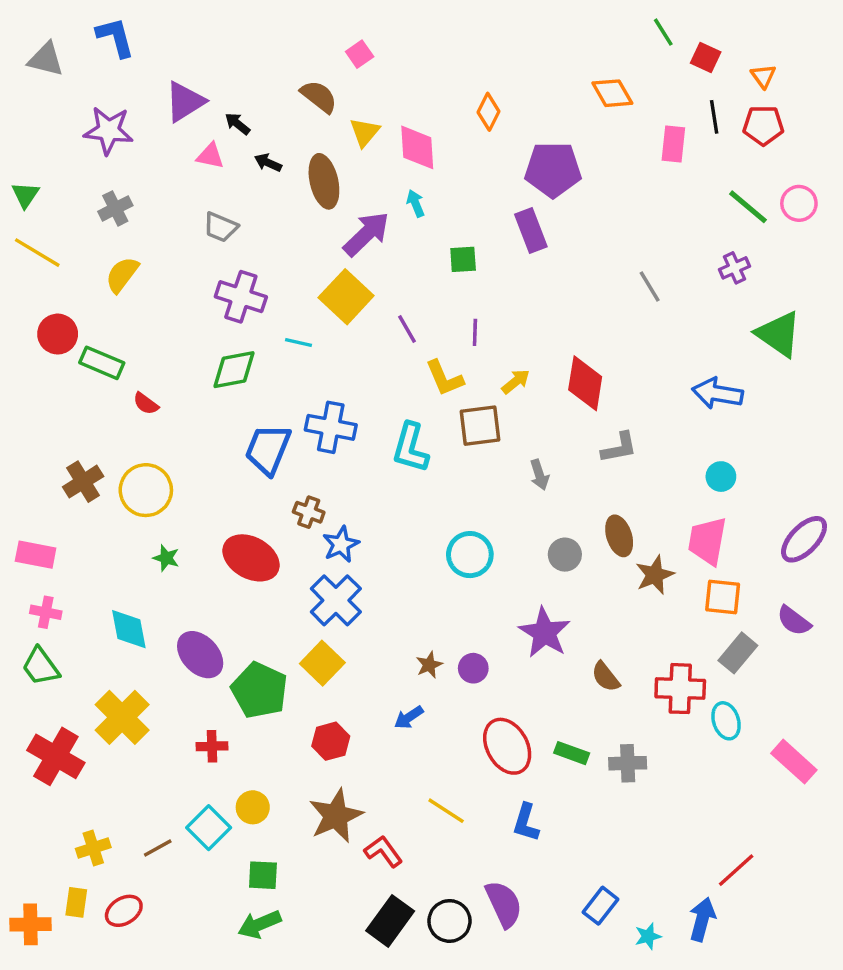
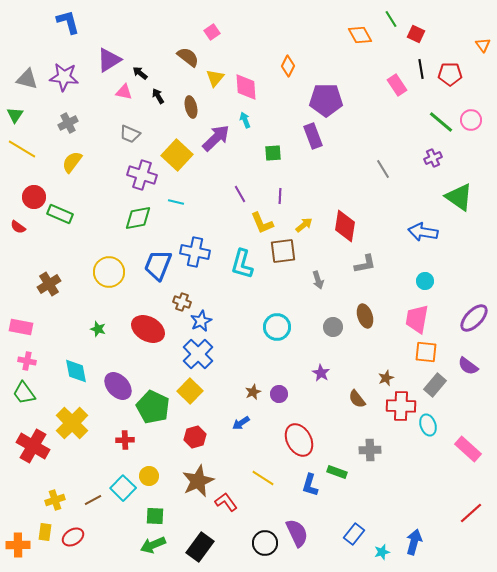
gray triangle: (46, 59) -> (27, 79), moved
orange triangle: (763, 76) -> (483, 45), moved
orange diamond: (612, 93) -> (360, 35), moved
pink rectangle: (673, 144) -> (397, 85), turned -40
black arrow: (268, 163) -> (158, 96), turned 35
brown ellipse: (324, 181) -> (191, 107), size x0.7
yellow square: (346, 297) -> (177, 155), moved
red semicircle: (146, 404) -> (18, 227), moved
yellow circle: (146, 490) -> (109, 272), moved
brown star: (655, 575) -> (386, 378), moved, size x0.7
purple star: (544, 633) -> (321, 373), size x0.6
green rectangle: (572, 753) -> (337, 472), moved
red line: (736, 870) -> (471, 513), moved
black rectangle: (390, 921) -> (200, 547), moved

